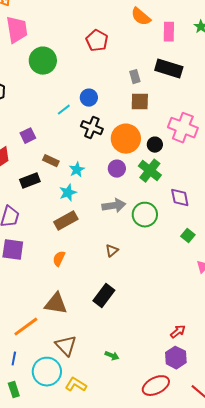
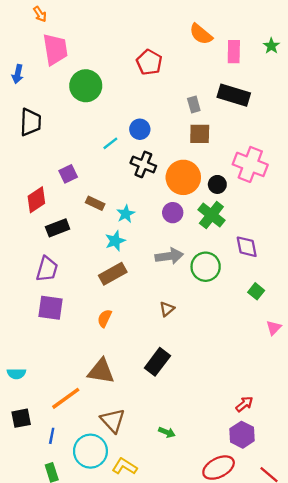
black rectangle: (30, 181) -> (58, 228), moved

